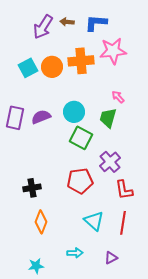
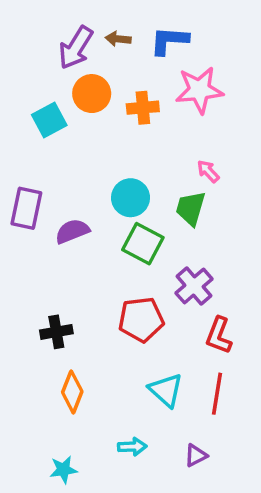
orange cross: (81, 61) -> (143, 108), size x0.7
orange circle: (52, 67) -> (92, 94), moved
purple semicircle: (41, 117) -> (72, 231), moved
red L-shape: (124, 190) -> (219, 335), turned 30

